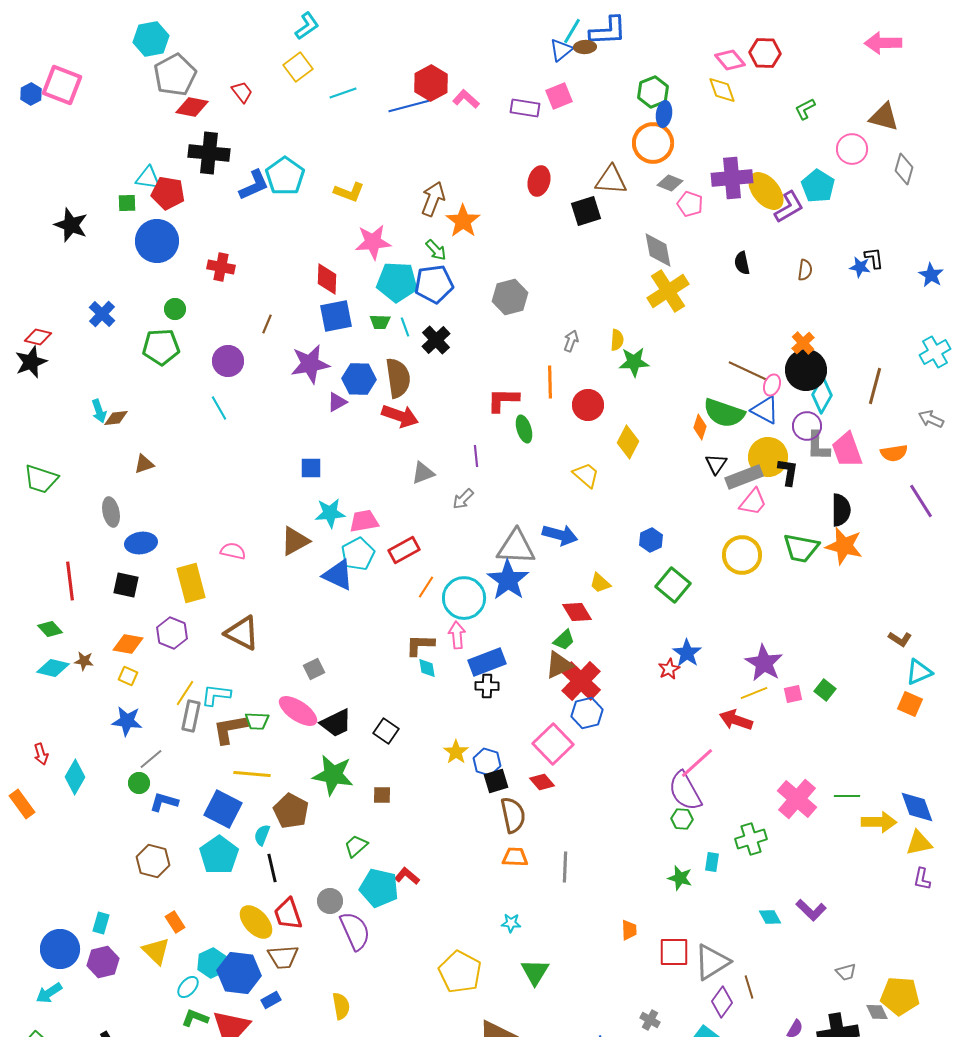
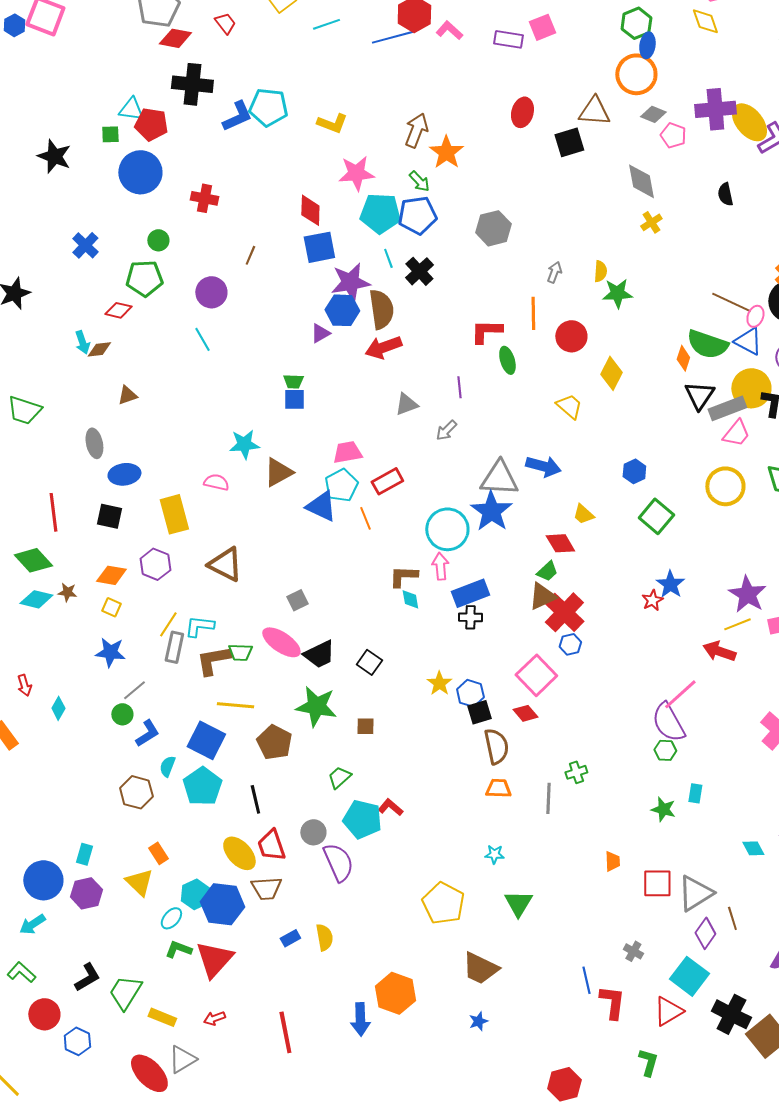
cyan pentagon: (285, 176) -> (268, 107), turned -30
yellow cross: (668, 291) -> (651, 222), size x0.5
green trapezoid: (380, 322) -> (293, 381), moved
red diamond: (38, 337) -> (118, 310), moved
purple star: (310, 364) -> (350, 282), moved
red arrow: (400, 416) -> (383, 347), turned 141
black triangle: (716, 464) -> (699, 395), size x1.4
cyan star: (330, 513) -> (244, 444), moved
orange line: (426, 587) -> (365, 518), moved, turned -55
green diamond: (50, 629) -> (33, 560), size x1.5
blue hexagon: (587, 713) -> (570, 644), size x0.7
cyan diamond: (75, 777) -> (58, 708), size x0.7
blue L-shape: (164, 802) -> (147, 733), turned 132
cyan semicircle: (262, 835) -> (167, 766), moved
green cross: (751, 839) -> (576, 772), moved, size x0.7
blue rectangle: (271, 1000) -> (290, 938), moved

